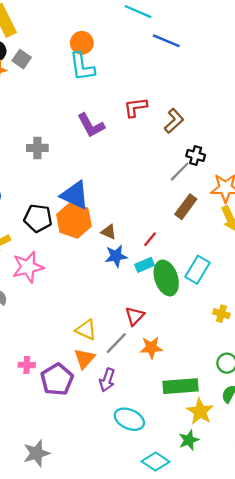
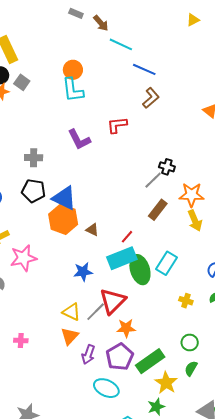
brown L-shape: (174, 121) -> (151, 98), moved
black pentagon: (38, 218) -> (34, 191), moved
blue star: (116, 256) -> (83, 272), moved
cyan rectangle: (144, 265) -> (122, 258), size x1.8
red triangle: (135, 316) -> (113, 301), size x1.6
gray line: (116, 343) -> (96, 312), moved
purple pentagon: (57, 379) -> (120, 357), moved
green rectangle: (181, 386) -> (150, 361), turned -32

